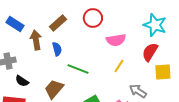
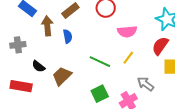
green line: (78, 69) -> (100, 62), moved
black semicircle: (22, 81) -> (38, 66), moved

